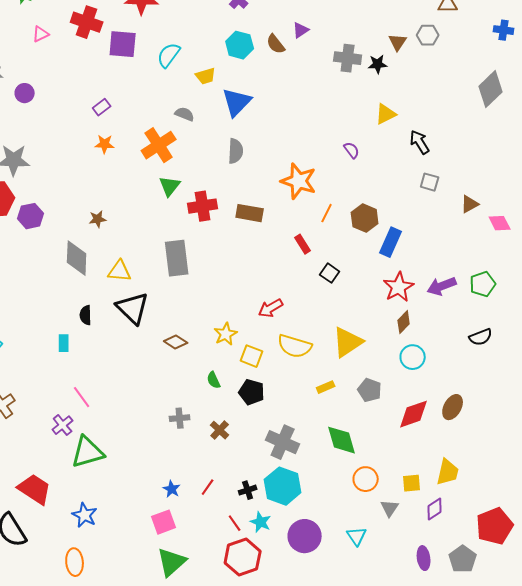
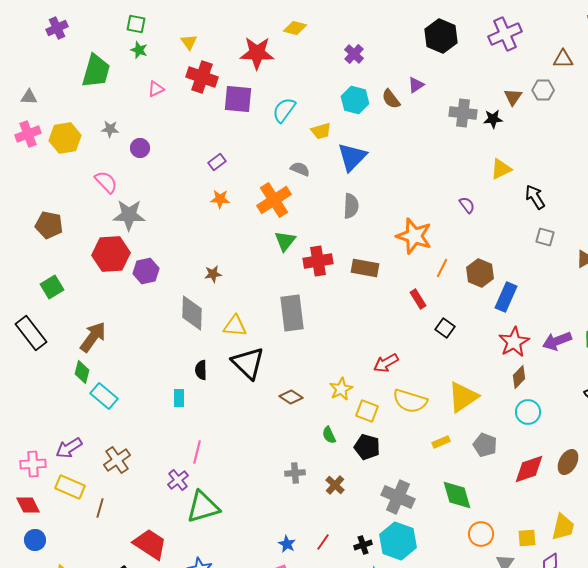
pink line: (82, 397) -> (197, 452), turned 50

